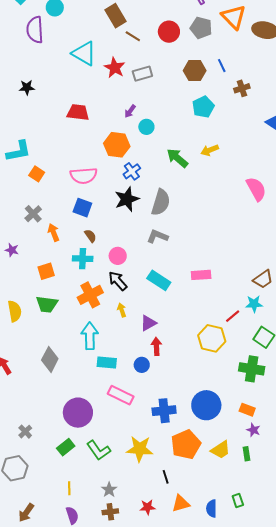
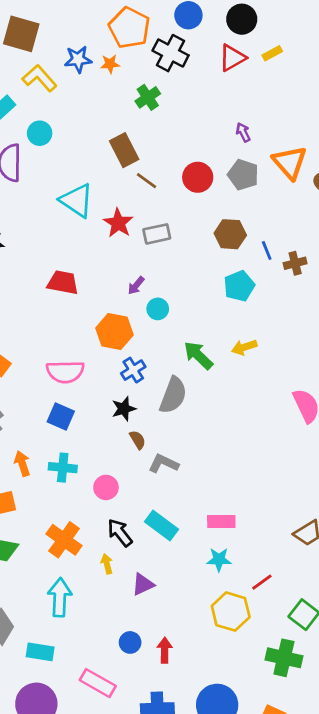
blue line: (222, 66) -> (267, 251), moved
black star: (127, 199) -> (124, 409), size x0.7
gray semicircle: (161, 202) -> (173, 395), moved
orange arrow: (54, 233) -> (22, 464), moved
brown semicircle: (90, 236) -> (138, 440), moved
cyan cross: (83, 259) -> (63, 468), moved
black arrow: (118, 281) -> (120, 533), moved
orange cross: (90, 295) -> (64, 540), turned -30
cyan star: (254, 304) -> (219, 559), moved
red arrow: (156, 346) -> (165, 650), moved
cyan rectangle: (107, 363) -> (40, 652), moved

